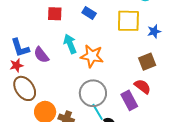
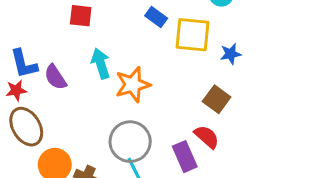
blue rectangle: (89, 13) -> (156, 17), moved
orange star: (92, 56) -> (133, 85), turned -30
brown square: (147, 62) -> (217, 99), turned -36

